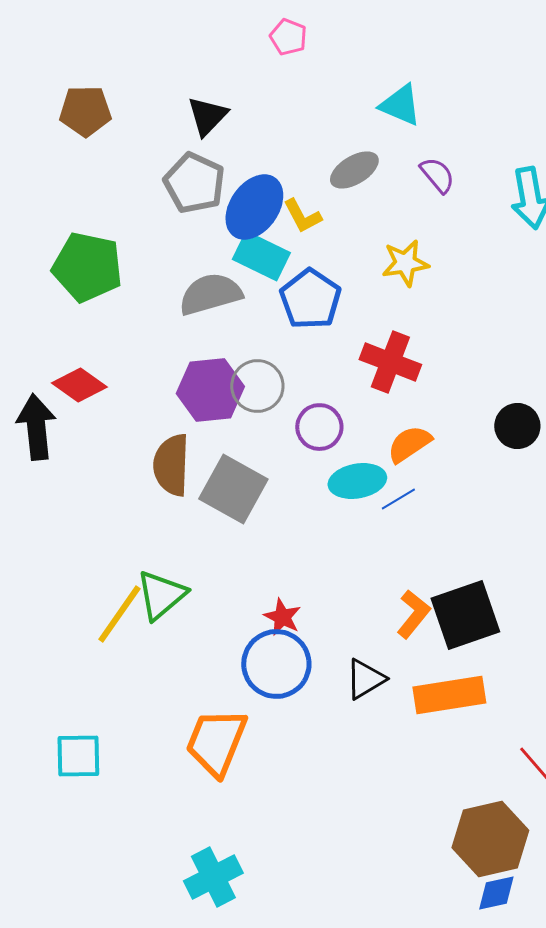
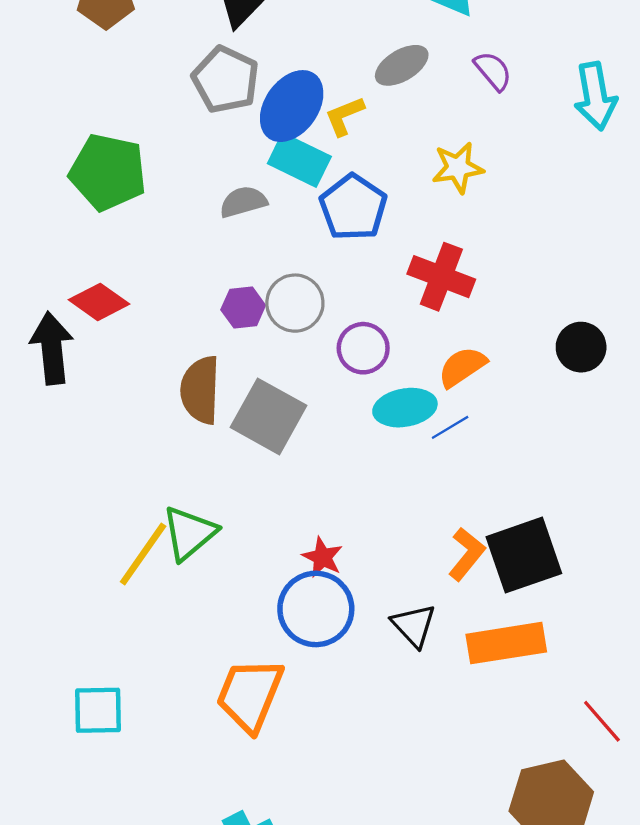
yellow L-shape: (302, 216) -> (344, 116), turned 96
gray semicircle: (210, 294) -> (243, 202), size x0.7
purple hexagon: (210, 390) -> (243, 307), size x0.6
black triangle: (365, 679) -> (414, 626), turned -42

